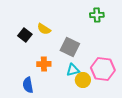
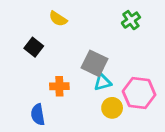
green cross: (97, 15) -> (131, 20), turned -32
yellow semicircle: (44, 29) -> (58, 19), moved
cyan triangle: (73, 70) -> (103, 82), moved

